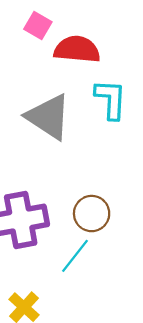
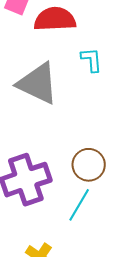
cyan L-shape: (111, 99) -> (91, 60), size x0.7

